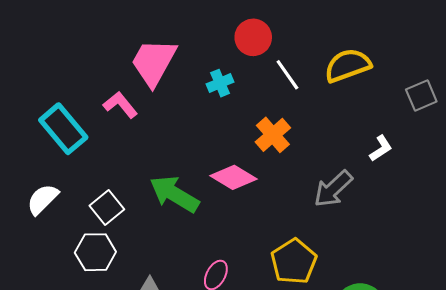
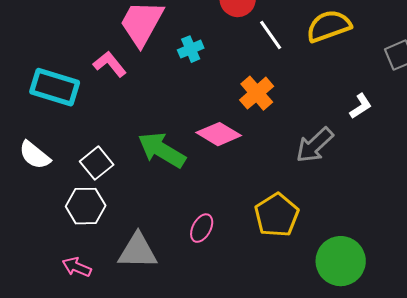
cyan cross: (220, 83) -> (191, 49), moved
cyan rectangle: (63, 129) -> (55, 87), turned -33
white semicircle: (43, 199) -> (35, 155), turned -96

